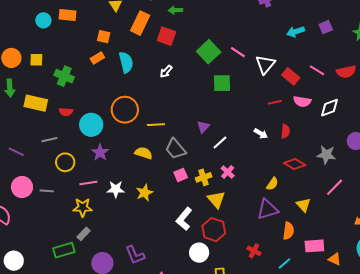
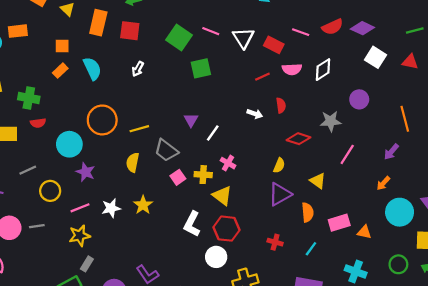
red semicircle: (66, 112) -> (38, 123), moved
yellow semicircle: (144, 153) -> (133, 162), turned -84
yellow cross: (204, 177) -> (203, 175), turned 35

